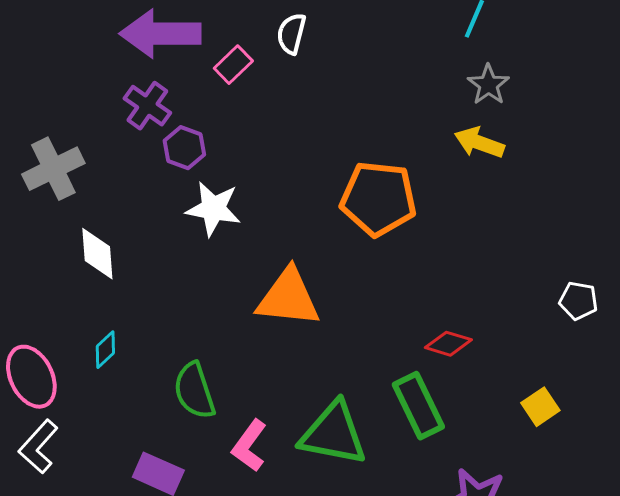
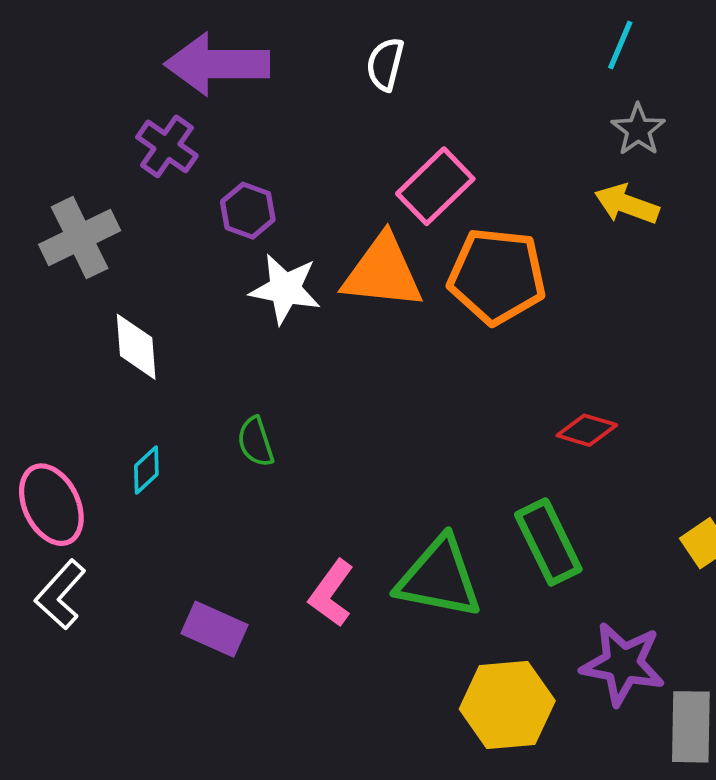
pink rectangle: (233, 65) -> (435, 186), moved, size x1.5
purple cross: (147, 106) -> (167, 146), moved
orange triangle: (288, 298) -> (383, 272), moved
red diamond: (448, 344) -> (587, 430), moved
green semicircle: (194, 391) -> (256, 442), moved, size x0.7

